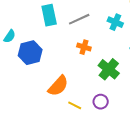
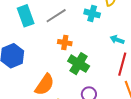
green cross: (109, 69) -> (79, 64), moved

